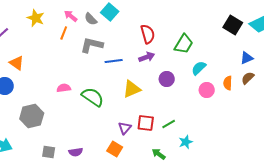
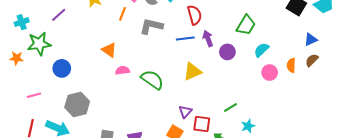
red semicircle: (148, 34) -> (195, 15), moved
purple arrow: (147, 57) -> (208, 39), turned -91
blue line: (114, 61) -> (185, 39), moved
orange triangle: (17, 63) -> (109, 50), moved
purple circle: (167, 79) -> (227, 52), moved
gray hexagon: (32, 116) -> (77, 104), moved
red square: (146, 123) -> (202, 124), moved

